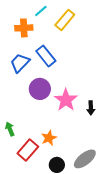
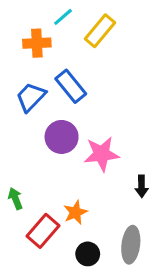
pink star: (66, 100) -> (102, 154), turned 30
black arrow: (91, 108) -> (142, 186), moved
gray ellipse: (85, 159) -> (131, 245), turned -45

